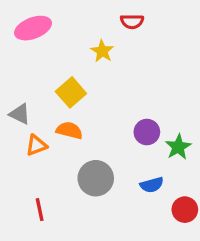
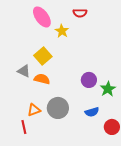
pink ellipse: (33, 28) -> (42, 17), moved, turned 75
gray triangle: (20, 114) -> (24, 71), moved
orange triangle: (36, 145) -> (34, 110), moved

